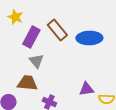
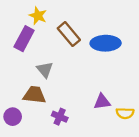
yellow star: (15, 17) -> (38, 16), moved
purple rectangle: (31, 37) -> (24, 39), moved

